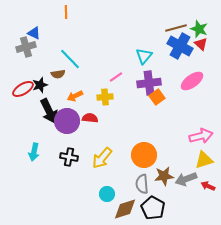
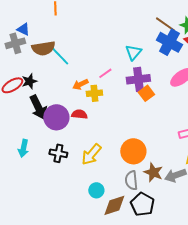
brown line: (176, 28) -> (165, 24), turned 50
brown semicircle: (58, 74) -> (43, 48), moved, size x1.6
orange arrow: (75, 96) -> (80, 84), moved
brown star: (164, 176) -> (153, 172), turned 30

